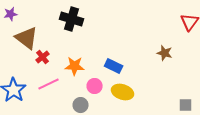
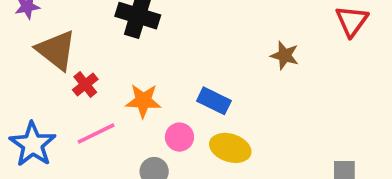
brown star: (165, 53) -> (285, 55), moved

